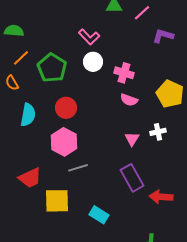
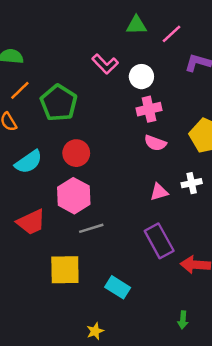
white circle: (93, 62) -> (141, 77), moved
pink cross: (124, 73) -> (149, 109), turned -30
cyan semicircle: (28, 115) -> (29, 162), turned 45
pink triangle: (132, 139) -> (159, 192), turned 42
red trapezoid: (30, 178) -> (31, 222), moved

